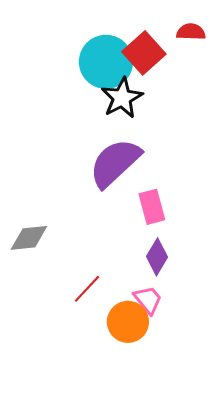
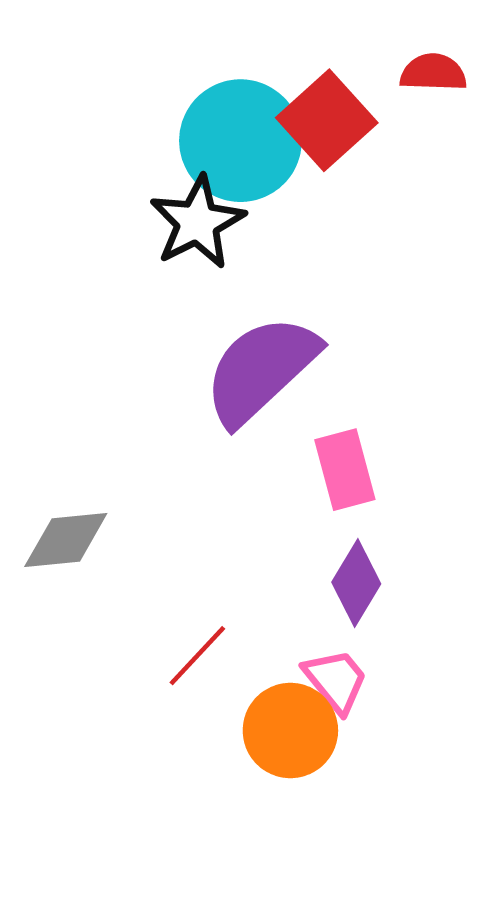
black star: (122, 98) -> (197, 222), moved

